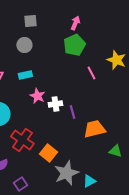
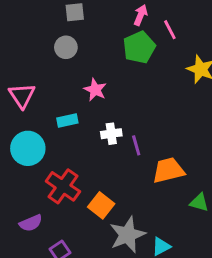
pink line: (91, 73) -> (170, 30), moved
cyan rectangle: (25, 75) -> (67, 121), moved
pink star: (37, 96) -> (95, 90), moved

